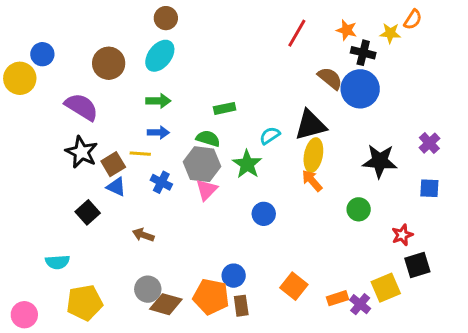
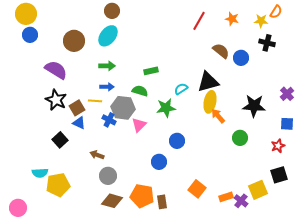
black cross: (363, 53) -> (267, 43), moved
yellow circle: (20, 78) -> (26, 14), moved
blue circle: (360, 89) -> (241, 58), size x0.6
gray hexagon: (202, 164) -> (123, 108), moved
green star: (247, 164) -> (166, 108), turned 30
orange arrow: (312, 181) -> (218, 116), moved
red star: (402, 235) -> (278, 146), moved
blue circle: (234, 276) -> (159, 162), moved
gray circle: (148, 289) -> (108, 176), moved
yellow pentagon: (85, 303) -> (58, 185), moved

